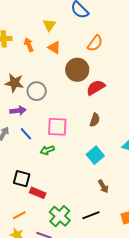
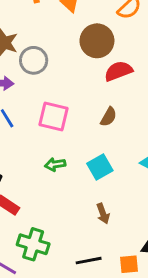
green arrow: (47, 150) -> (55, 164), moved
black line: (91, 215) -> (89, 261), moved
green cross: (60, 216) -> (33, 244), turned -35

